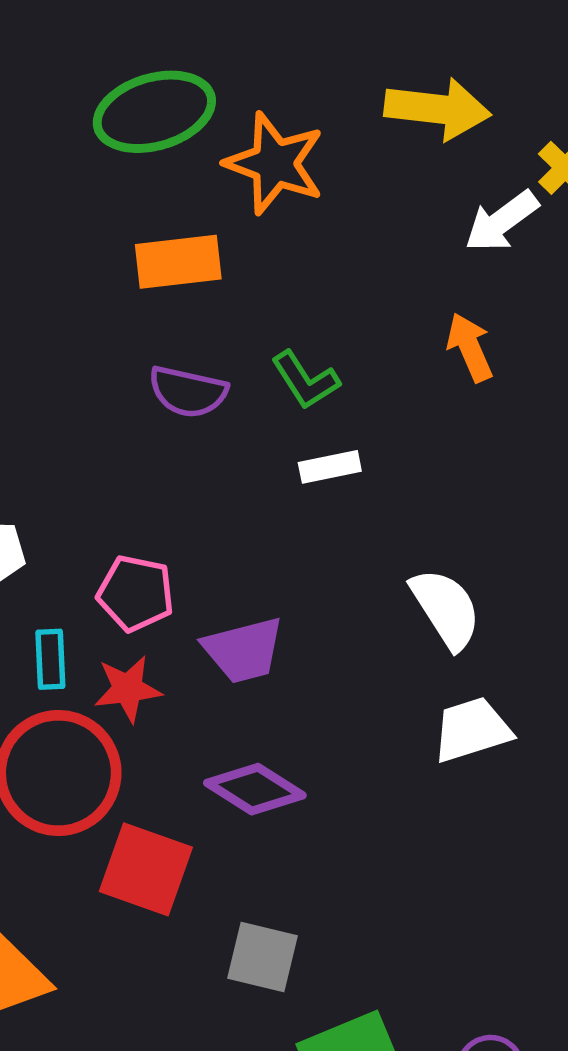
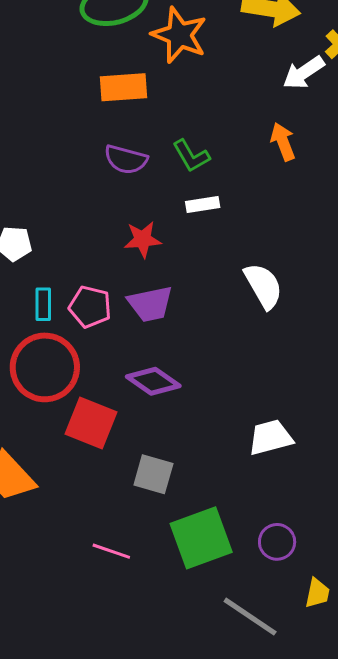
pink pentagon: (136, 593) -> (90, 307), moved
red star: (128, 689) -> (143, 239), moved
white trapezoid: (472, 730) -> (270, 437), moved

